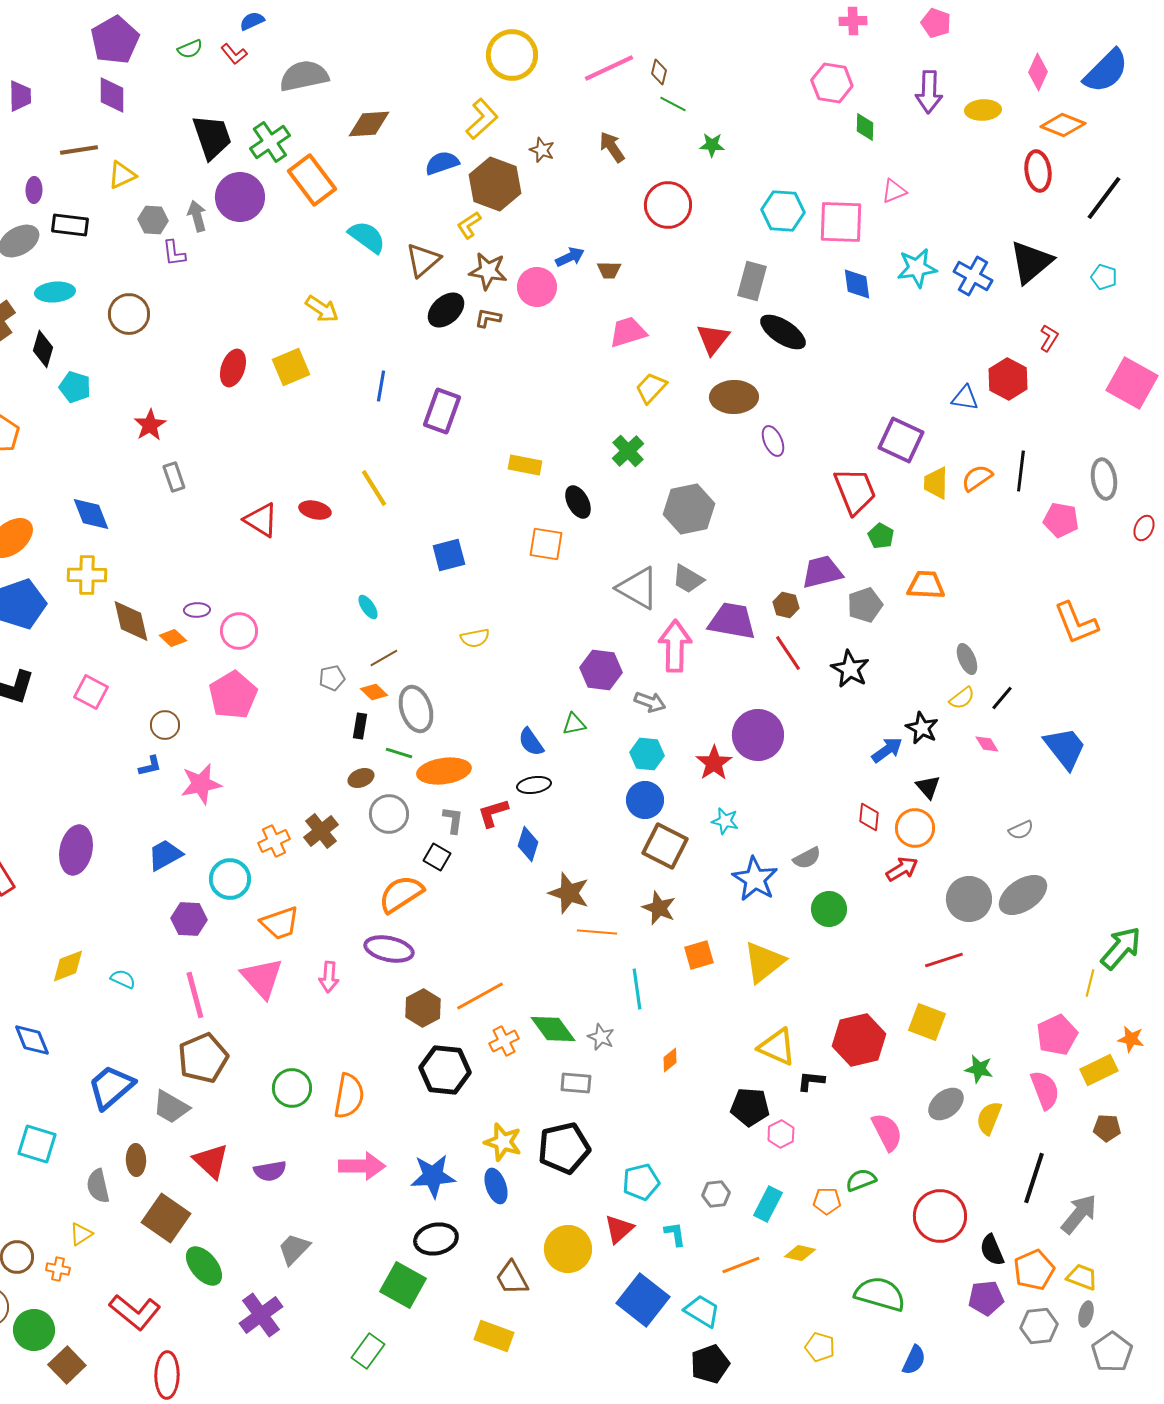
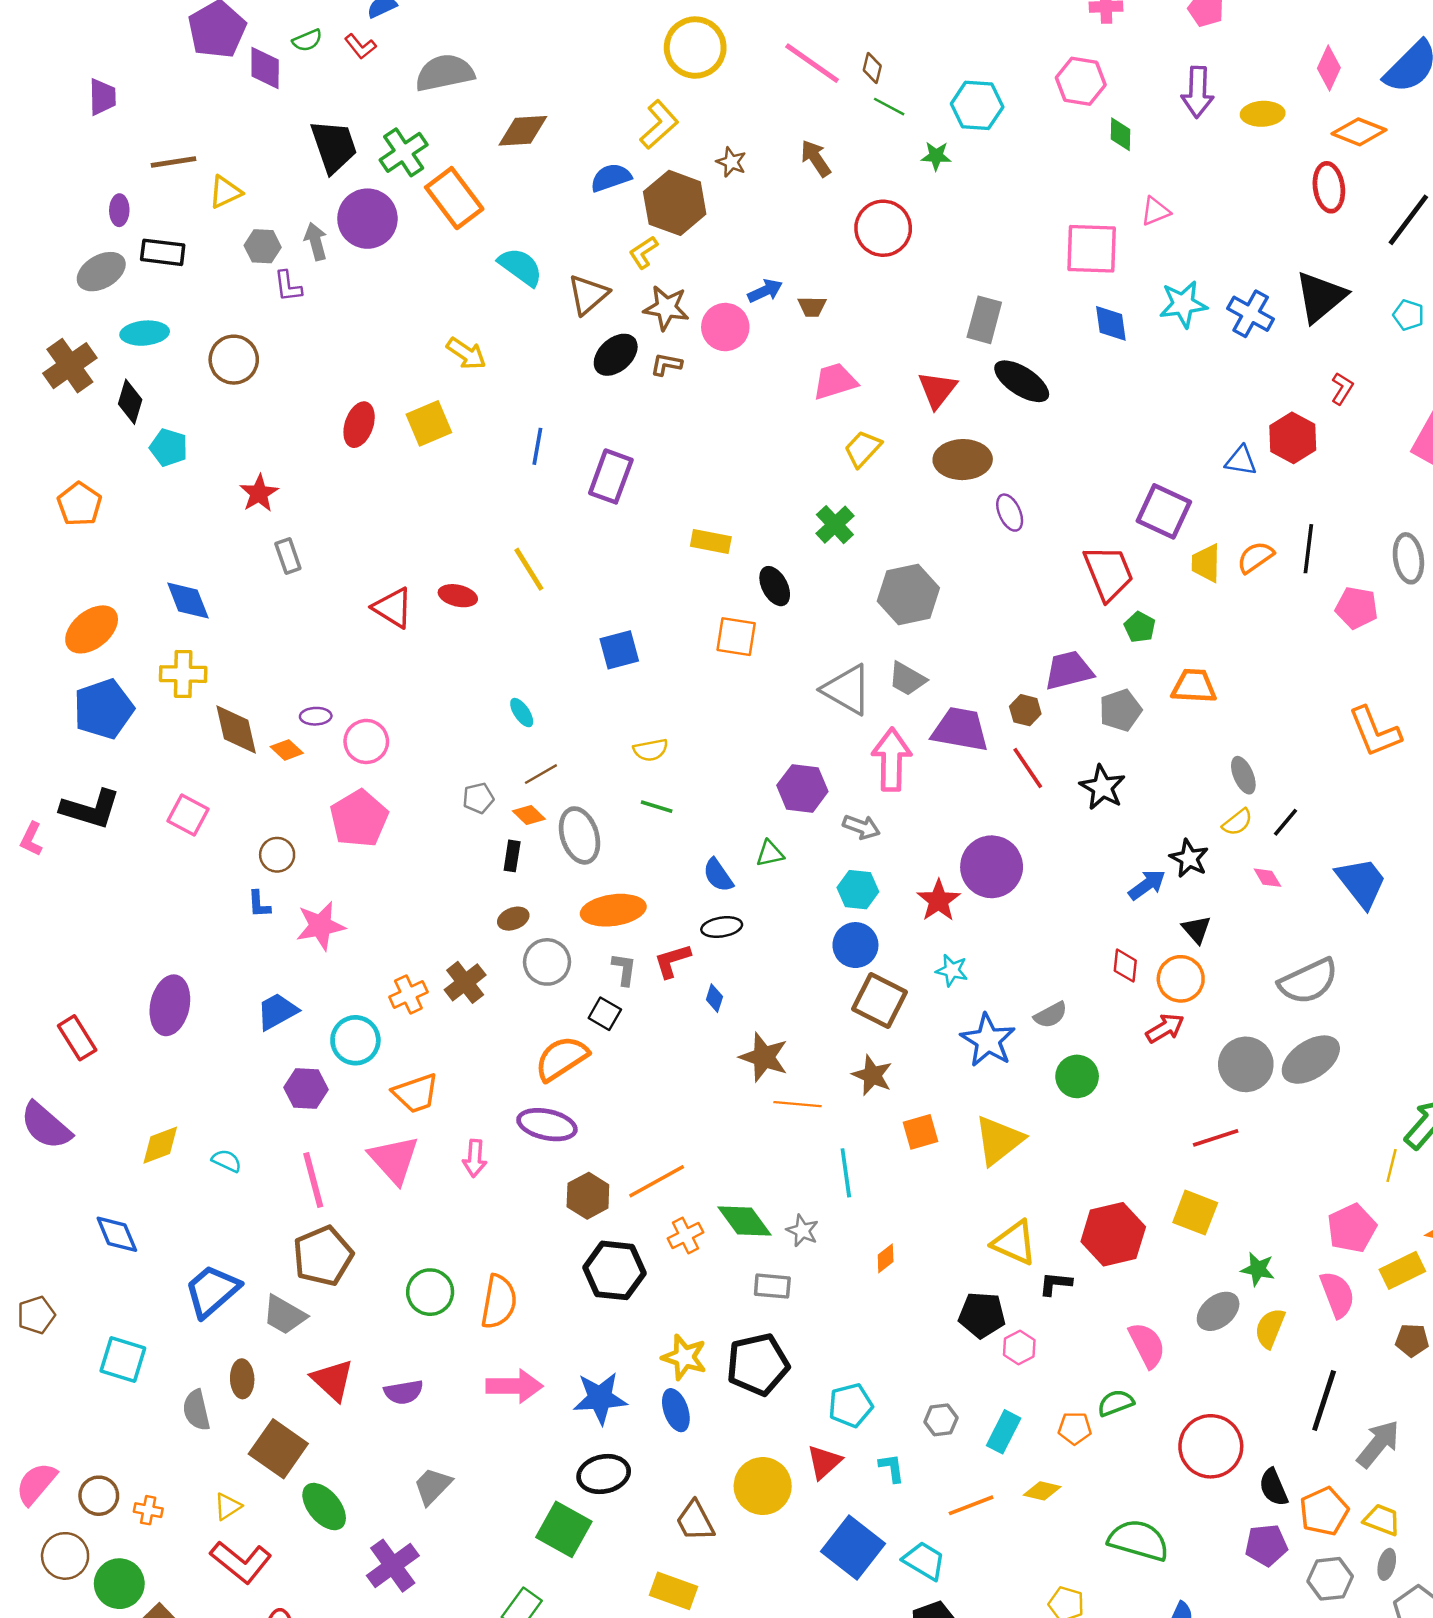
pink line: (609, 68) -> (812, 63), turned 60
purple diamond: (112, 95) -> (265, 68), moved
cyan hexagon: (783, 211) -> (977, 105), moved
green line: (399, 753) -> (657, 807), moved
blue L-shape: (150, 766) -> (259, 904), turned 100
gray semicircle: (1021, 830) -> (1308, 981), size x2.0
blue diamond: (528, 844) -> (714, 998), size x0.7
yellow triangle: (81, 1234) -> (228, 1507), moved

